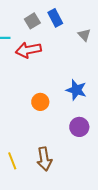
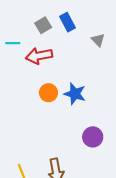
blue star: (76, 90) -> (75, 94), moved
orange circle: (40, 102) -> (48, 93), moved

